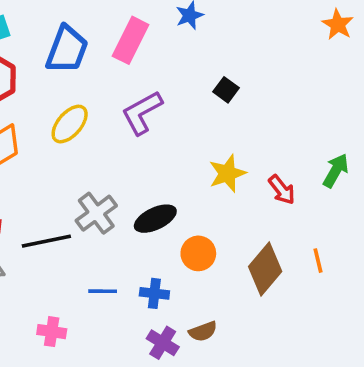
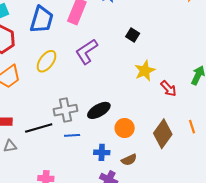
yellow star: (227, 173) -> (145, 71), moved
gray cross: (96, 213) -> (65, 110), turned 30
blue line: (103, 291) -> (72, 135), moved
brown semicircle: (203, 331) -> (129, 160), moved

